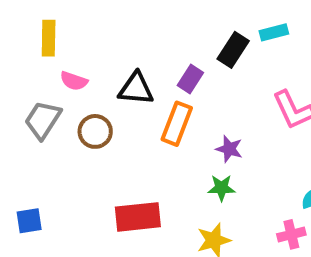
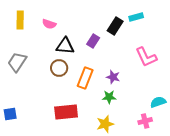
pink semicircle: (74, 81) -> (49, 24), moved
orange rectangle: (177, 124) -> (85, 78), moved
brown circle: (95, 131) -> (59, 68), moved

